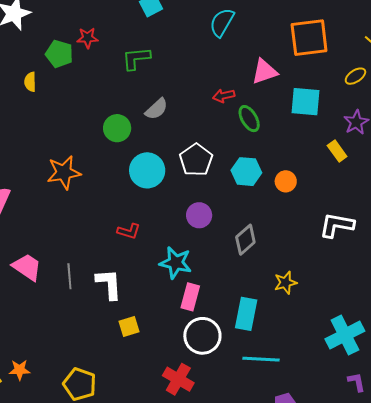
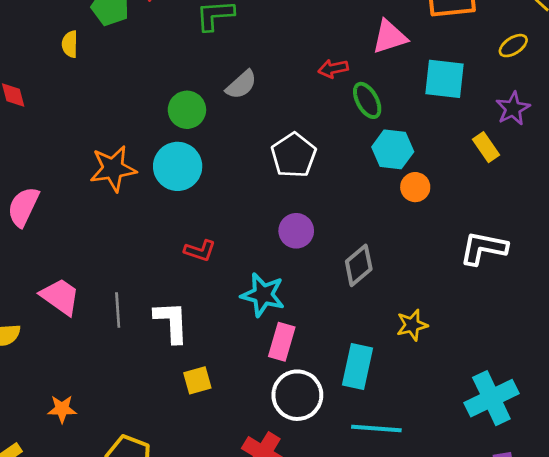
cyan circle: (147, 170) -> (178, 166), moved
cyan hexagon: (246, 172) -> (393, 149), moved
orange star: (20, 370) -> (62, 409), moved

